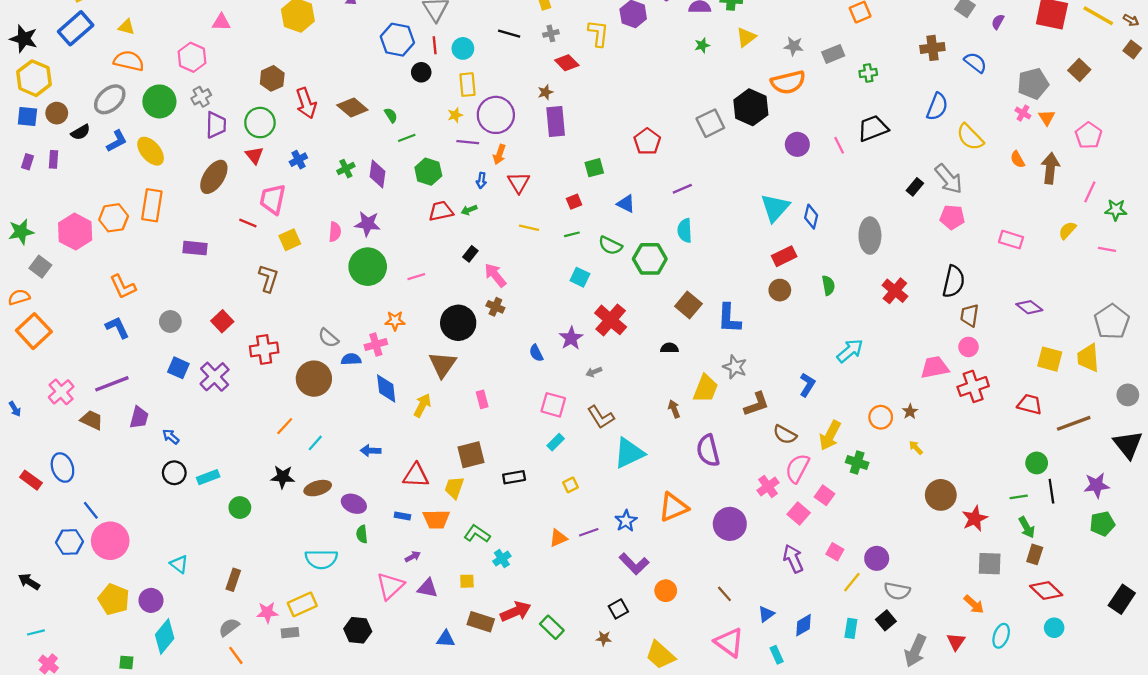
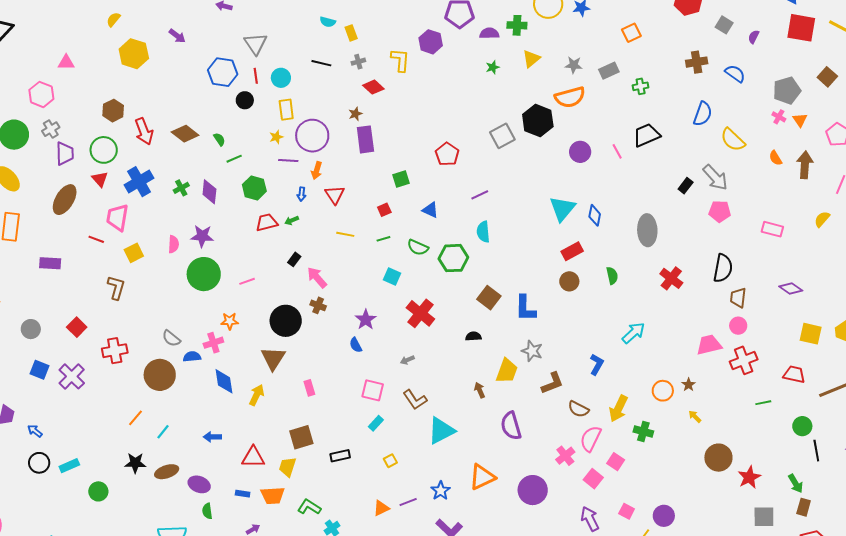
blue cross: (298, 160) -> (139, 182), size x1.8
purple star: (571, 338) -> (366, 320), moved
green line: (1019, 497) -> (763, 403), moved

